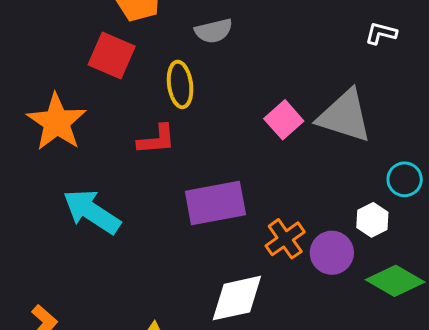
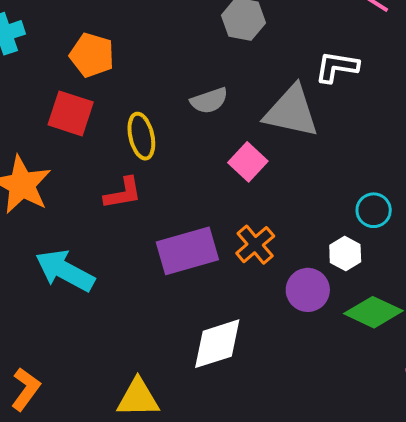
gray semicircle: (214, 31) -> (209, 101), moved
white L-shape: (381, 33) -> (337, 67), size x1.4
gray triangle: (345, 116) -> (291, 111), moved
orange cross: (285, 239) -> (255, 245), moved

